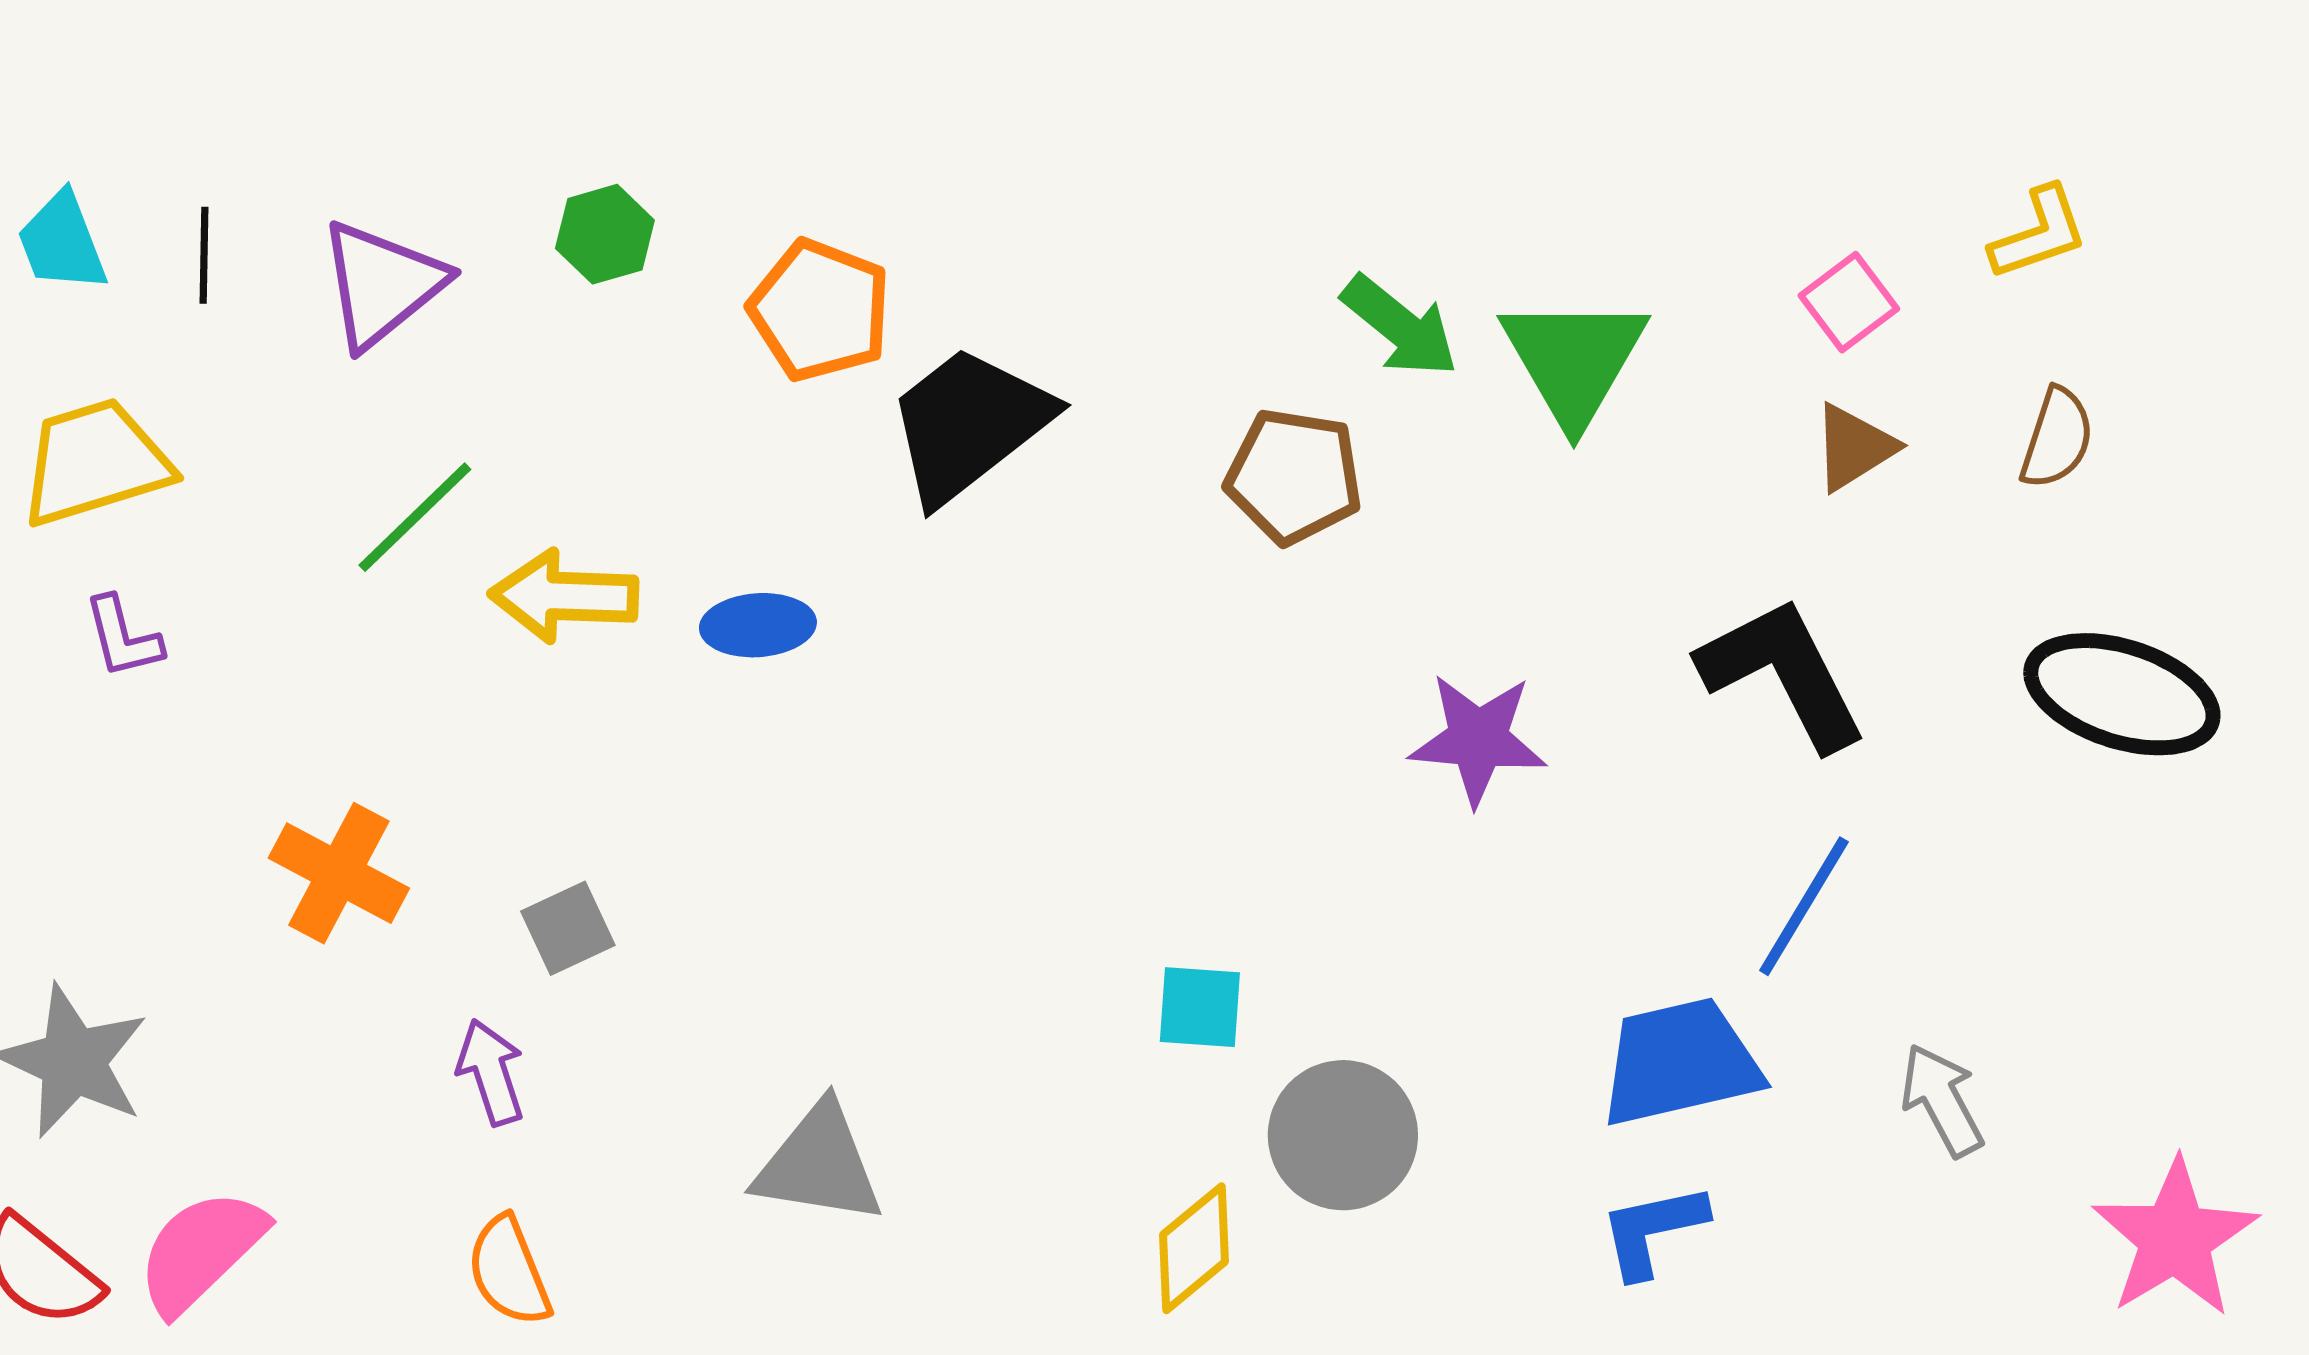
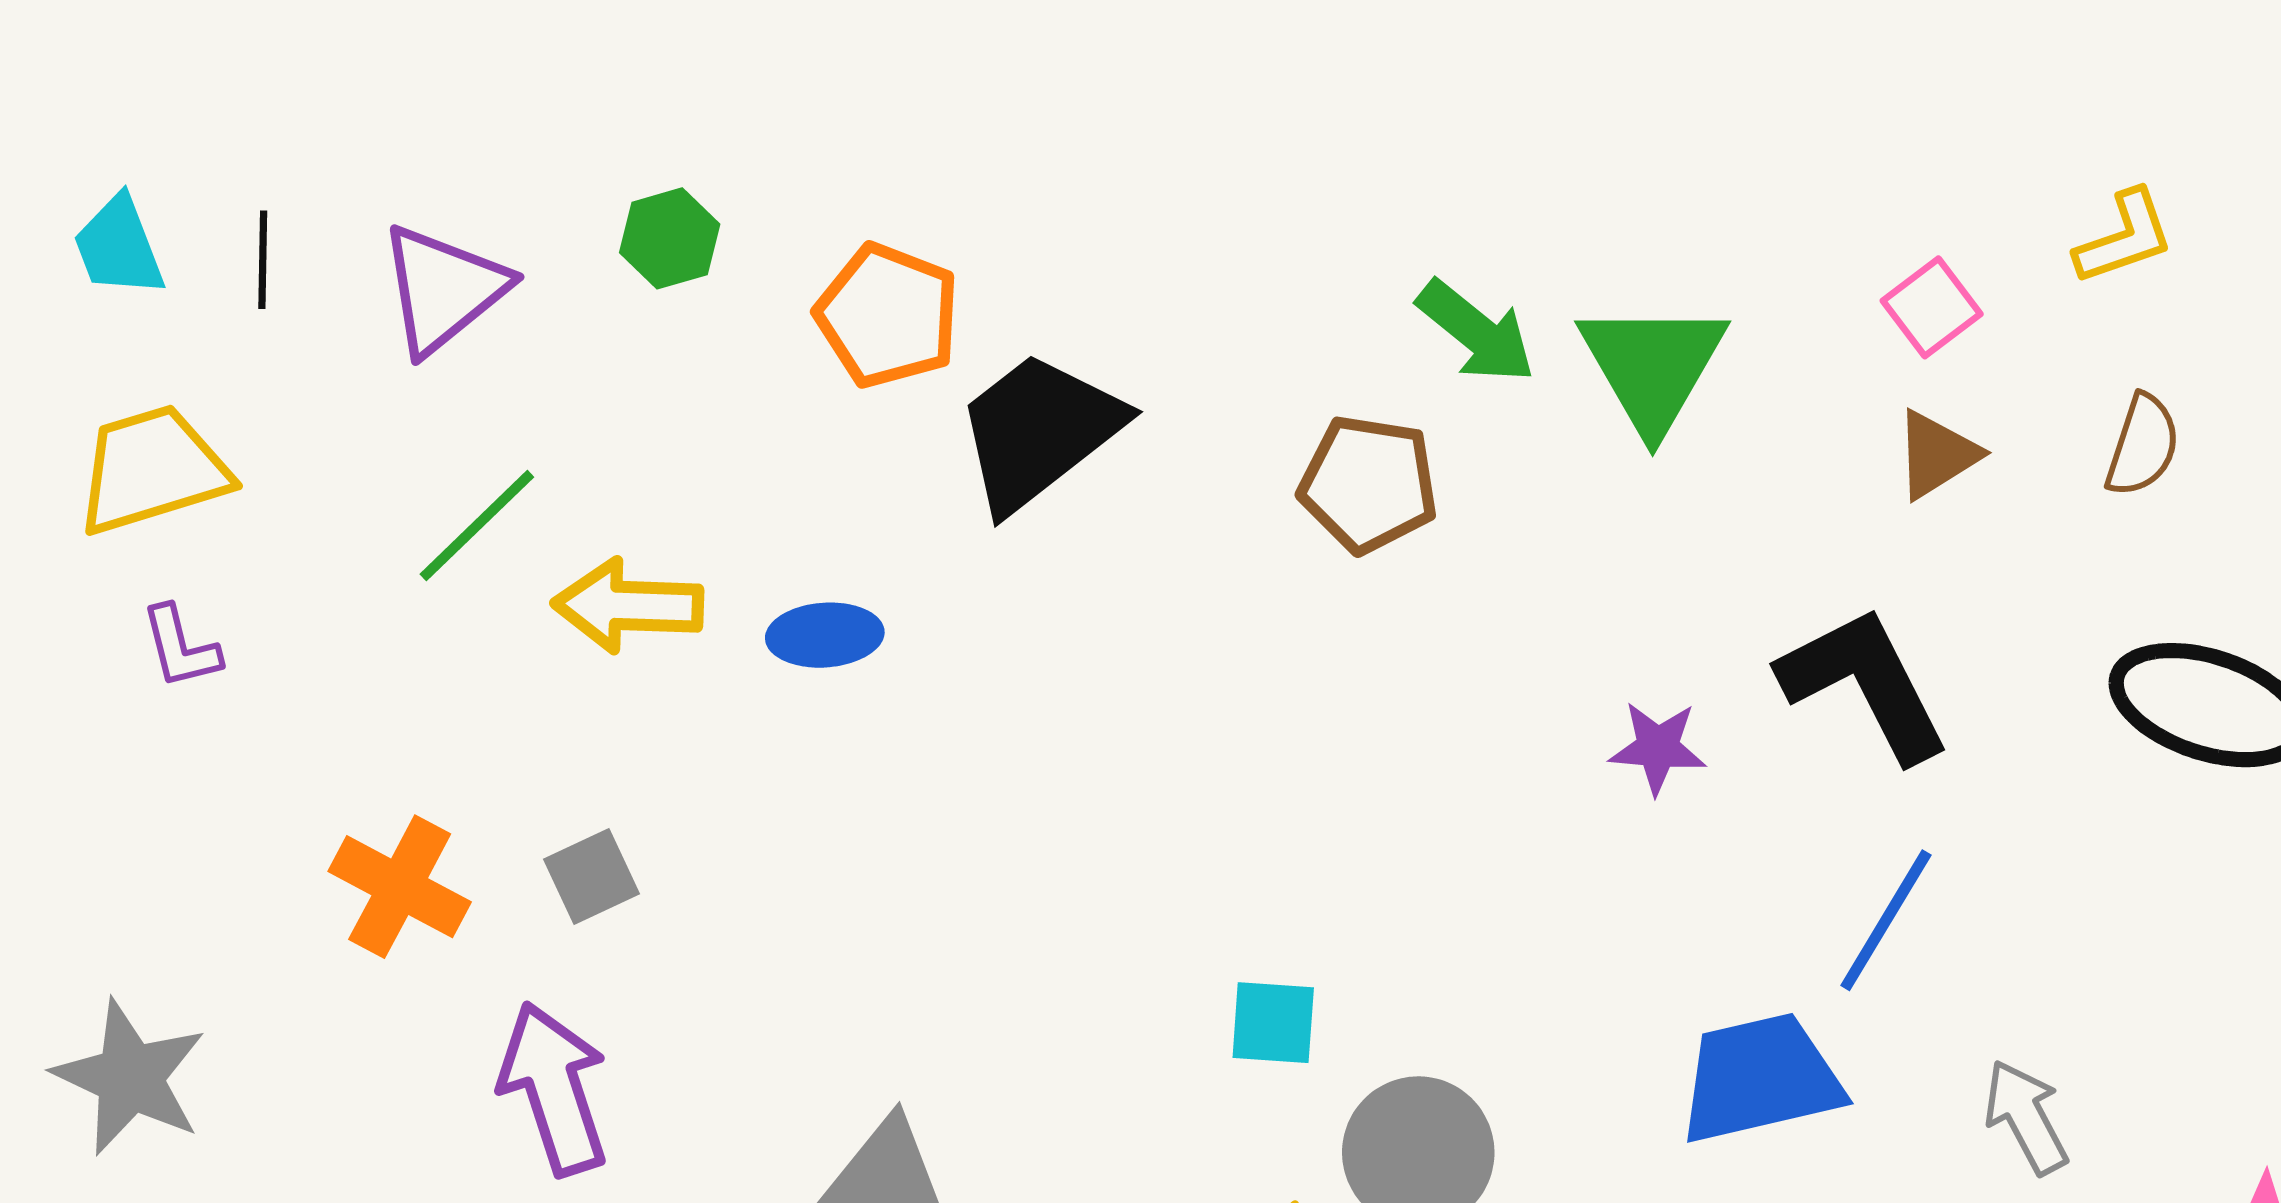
purple star: (1478, 739) -> (1658, 748), moved, size x0.7
gray square: (568, 928) -> (591, 877), moved
purple arrow: (491, 1072) -> (554, 1089), size x1.6

